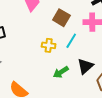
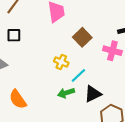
cyan line: (71, 41) -> (78, 75), moved

